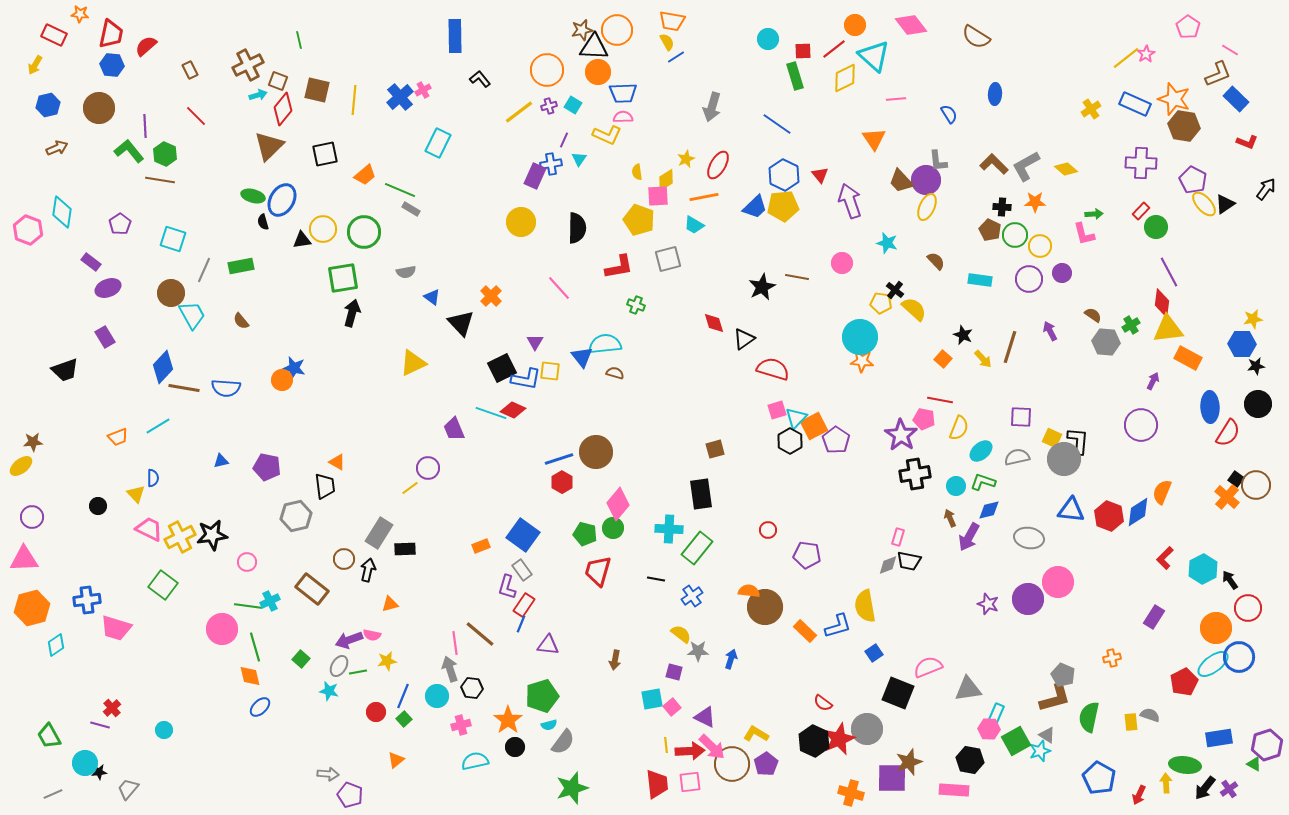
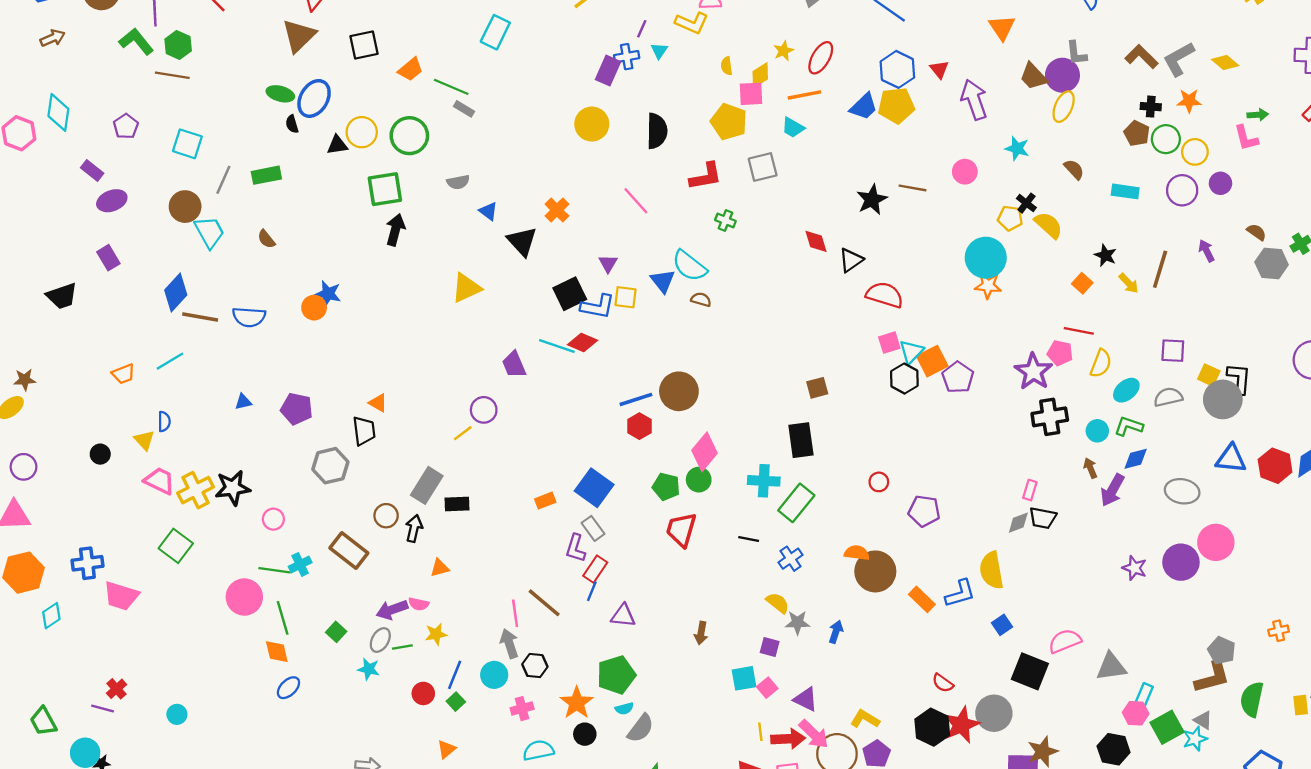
cyan semicircle: (605, 344) -> (689, 266), turned -136

